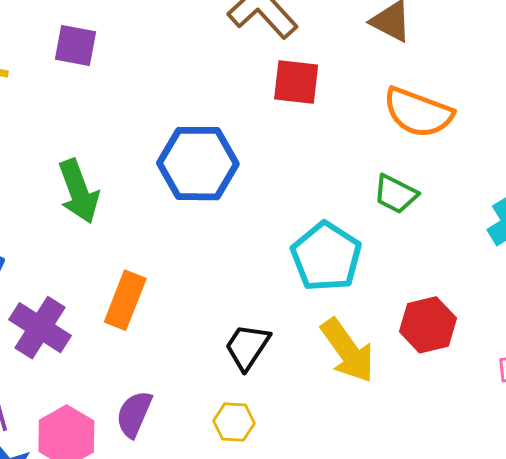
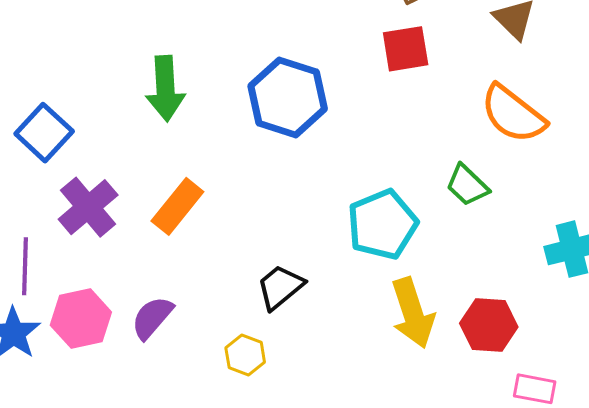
red square: (296, 82) -> (406, 49), turned -33
red hexagon: (428, 325) -> (489, 325), moved
yellow arrow: (348, 351) -> (413, 313), moved

